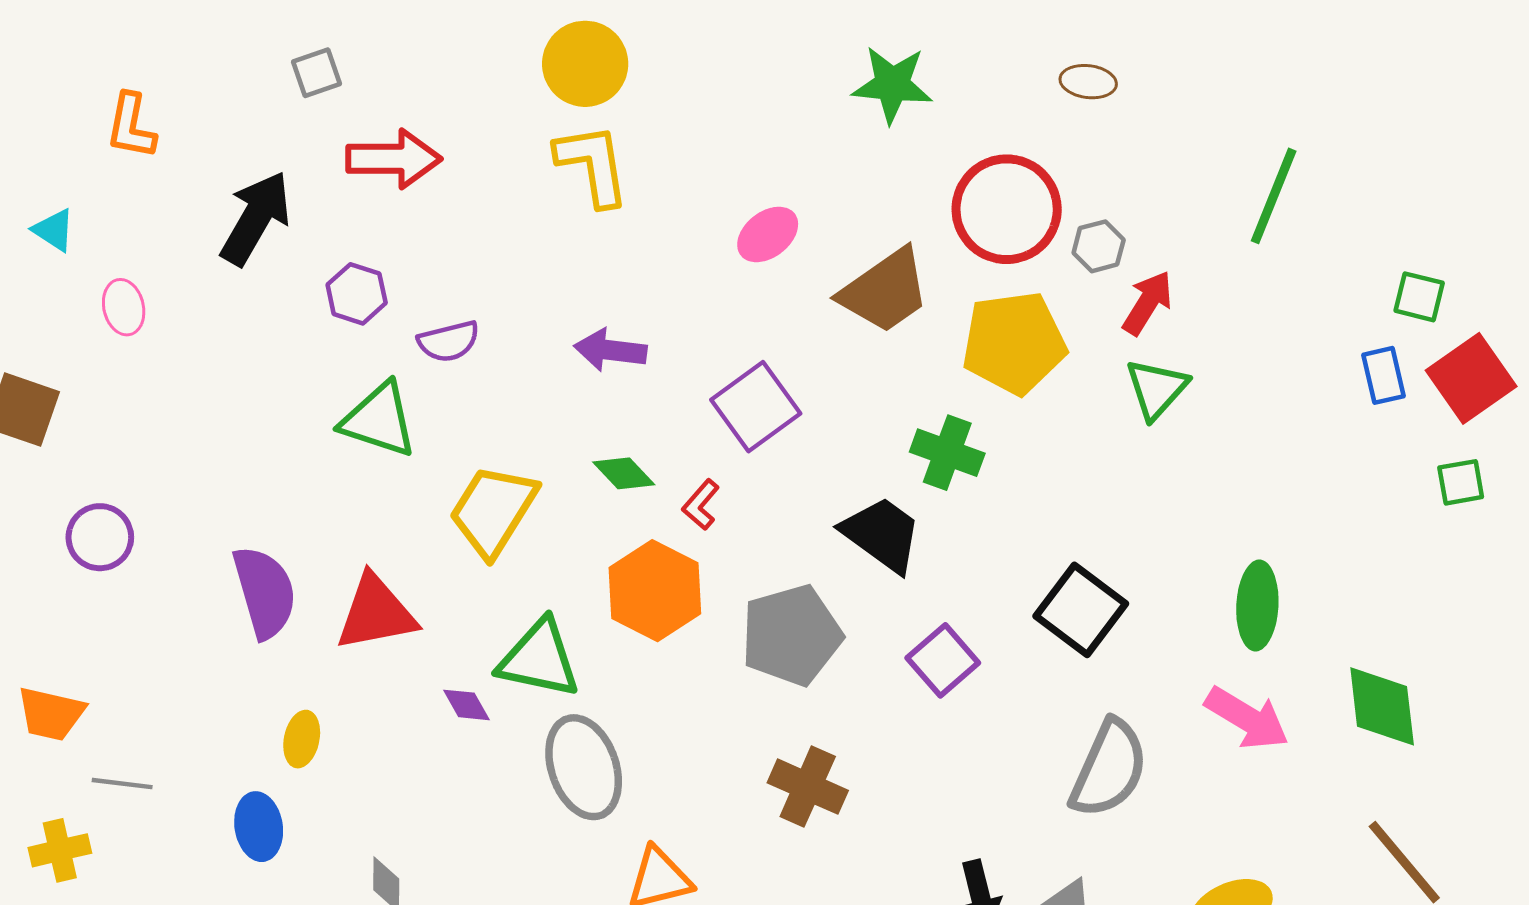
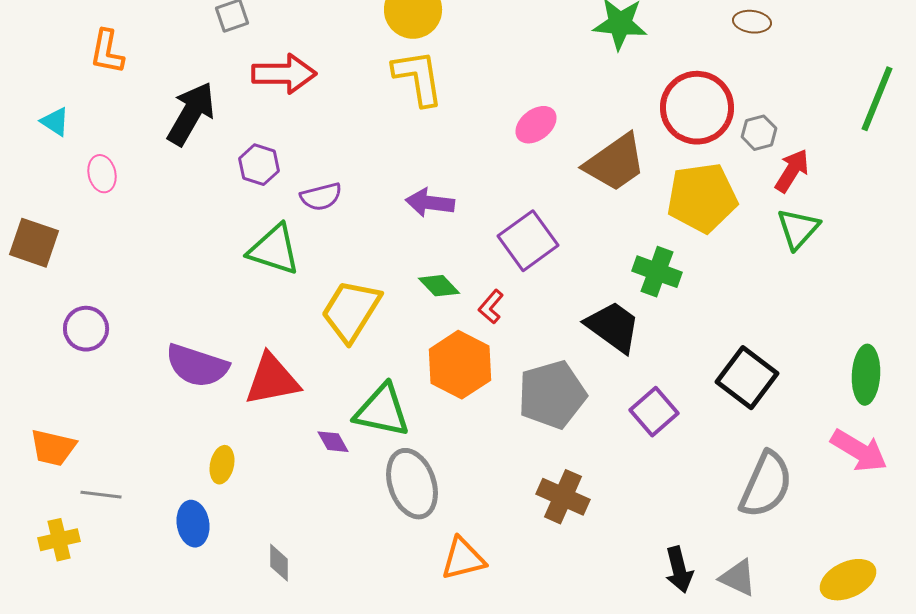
purple semicircle: (265, 592) -> (197, 366), turned 124

